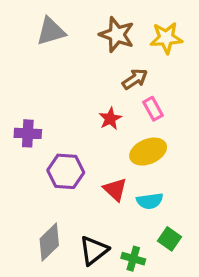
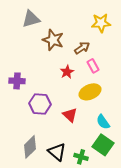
brown star: (117, 35) -> (53, 40), moved
cyan semicircle: (150, 201) -> (103, 122), moved, turned 63
green square: (170, 239) -> (103, 145), size x1.5
black triangle: (94, 250) -> (57, 152), turned -42

